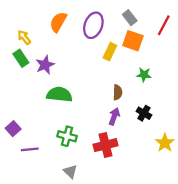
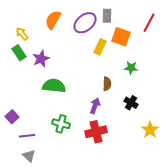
gray rectangle: (130, 18) -> (107, 16), moved, turned 40
purple ellipse: (93, 25) -> (85, 23), turned 30
purple arrow: (114, 116) -> (95, 106), moved
gray triangle: (70, 171) -> (29, 156), moved

